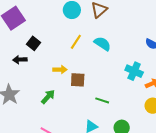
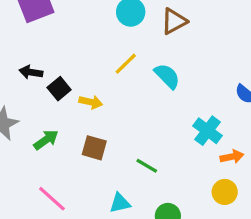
black square: (34, 43) -> (59, 89), moved
brown square: (78, 80) -> (94, 148), moved
green arrow: (48, 97) -> (46, 140), moved

